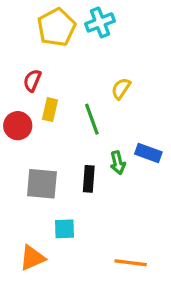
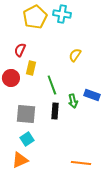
cyan cross: (100, 22) -> (62, 14), turned 30
green line: (92, 119) -> (52, 85), moved
cyan square: (65, 229) -> (27, 139), moved, turned -32

